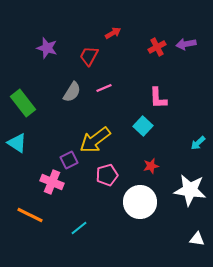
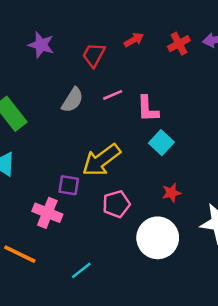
red arrow: (113, 33) -> (134, 40), moved
pink L-shape: (158, 98) -> (148, 109), moved
purple square: (69, 160) -> (69, 185), turned 36

